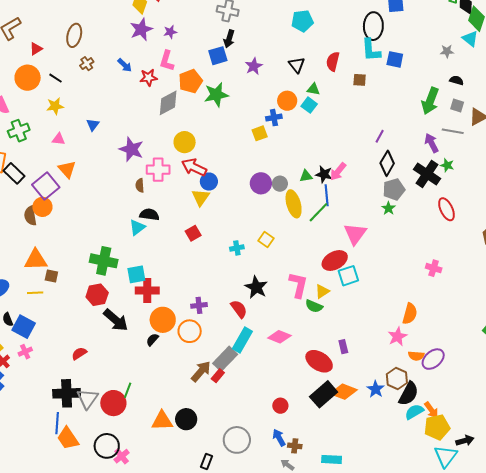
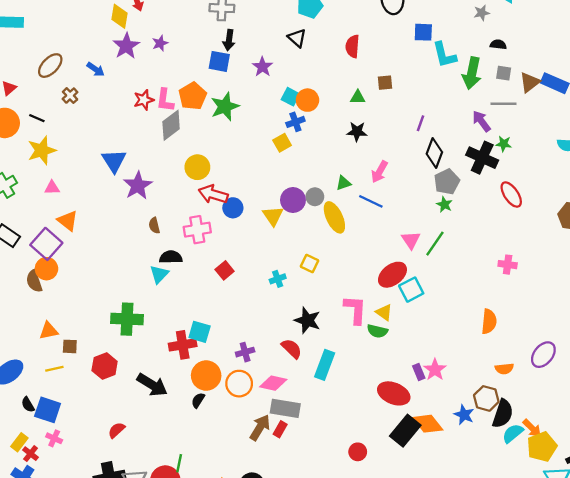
brown ellipse: (74, 35) -> (50, 66), turned 40
cyan L-shape: (371, 50) -> (444, 55), moved
blue square: (218, 56) -> (219, 61), turned 36
pink L-shape: (167, 61) -> (165, 100), moved
blue arrow: (125, 65) -> (96, 69), moved
black triangle: (297, 65) -> (297, 38), moved
brown square: (360, 80) -> (385, 83), moved
green triangle: (313, 89) -> (358, 97), moved
cyan square: (309, 105) -> (290, 97), moved
yellow star: (55, 106) -> (42, 150), size x1.4
blue triangle: (93, 125) -> (114, 161), moved, size x1.6
purple star: (131, 149) -> (138, 186), turned 30
pink cross: (158, 170) -> (197, 230), moved
black star: (324, 174) -> (357, 132), moved
blue line: (327, 195) -> (371, 201), turned -50
yellow triangle: (201, 197) -> (273, 216), moved
green line: (318, 212) -> (435, 244), moved
pink triangle: (355, 234) -> (411, 240), size x0.7
orange triangle: (36, 260) -> (49, 331), size x0.7
cyan square: (136, 274) -> (200, 332), moved, turned 36
yellow triangle: (322, 291) -> (384, 312), turned -42
red hexagon: (97, 295) -> (105, 366), moved
pink star: (397, 336) -> (435, 370), moved
pink diamond: (279, 337) -> (273, 383), moved
cyan rectangle: (242, 340) -> (325, 365), moved
pink cross: (25, 352) -> (54, 438), turned -32
gray rectangle: (225, 359) -> (285, 408), turned 65
purple ellipse: (433, 359) -> (543, 355), moved
orange diamond: (344, 392) -> (428, 424), turned 40

